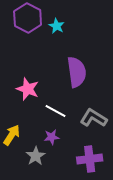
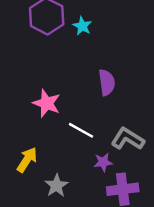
purple semicircle: (77, 72) -> (107, 82), size x0.7
purple star: (52, 137) -> (103, 162), moved

